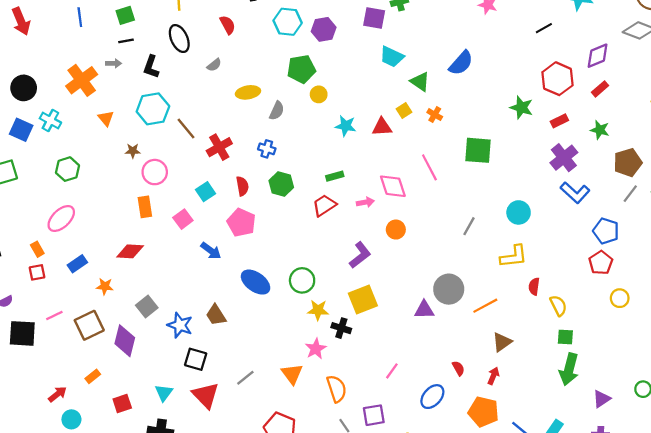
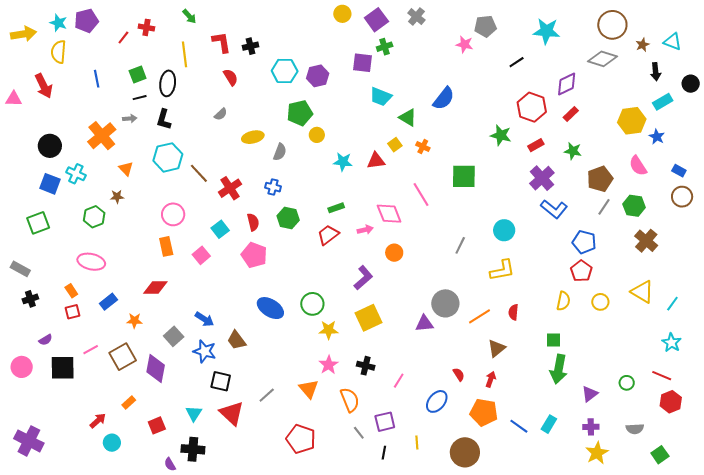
black ellipse: (179, 39) -> (168, 83), moved, turned 35
brown star: (133, 151) -> (117, 197), moved
pink ellipse: (61, 219) -> (91, 262), turned 60
blue arrow: (211, 251) -> (204, 319), moved
red semicircle: (534, 286) -> (513, 312), moved
yellow semicircle: (558, 306) -> (563, 301), moved, turned 42
black cross: (341, 328) -> (366, 366), moved

